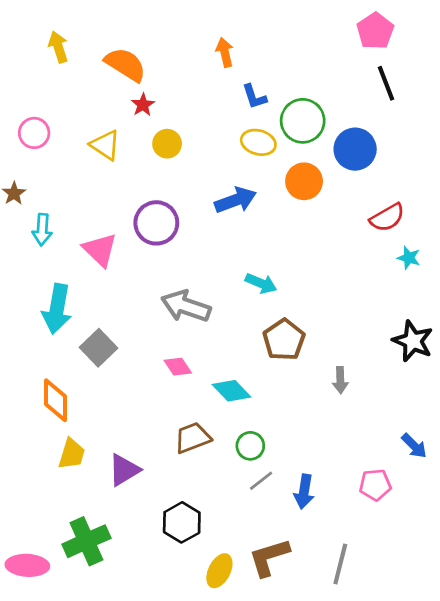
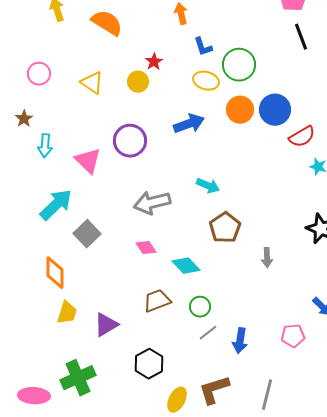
red star: (143, 105) -> (154, 62), moved
blue circle: (355, 149) -> (275, 110), moved
gray arrow: (186, 306) -> (152, 203), turned -33
cyan arrow: (57, 309) -> (56, 205), turned -144

